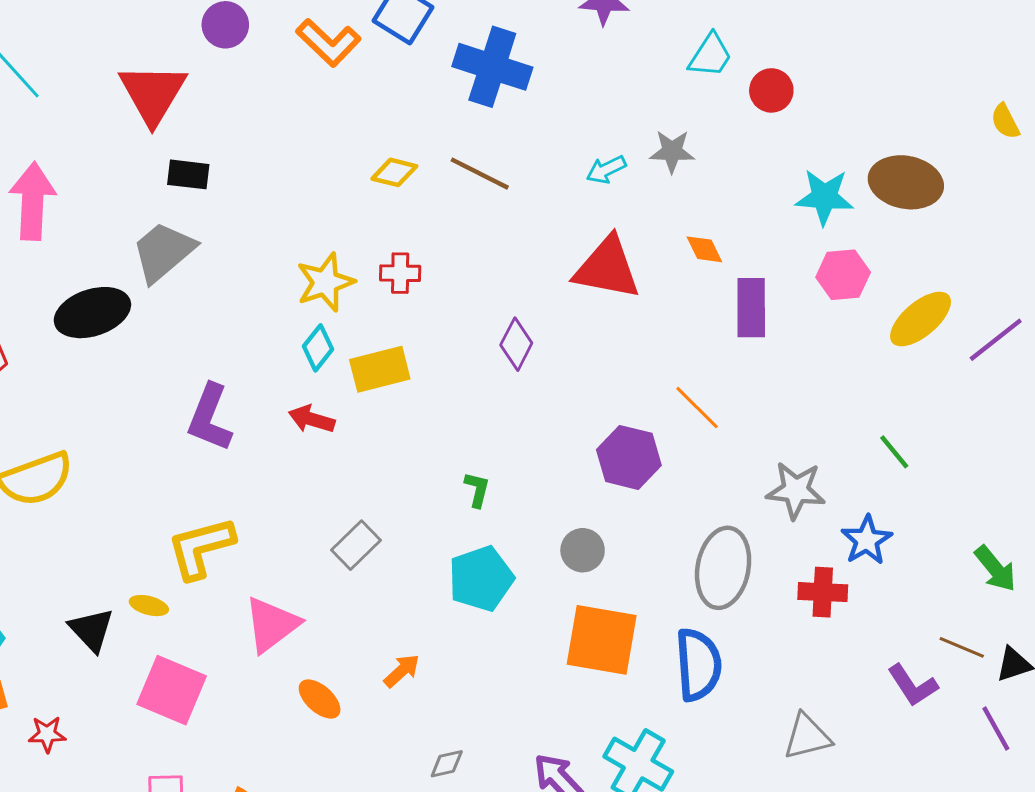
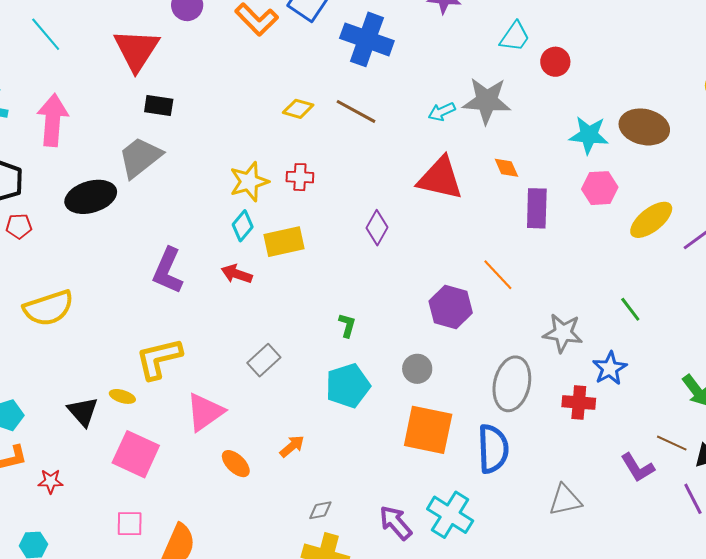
gray star: (672, 151) -> (487, 101), size x1.6

